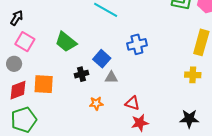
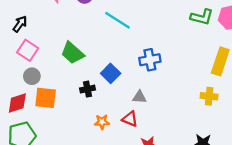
gray circle: (14, 64) -> (32, 76), moved
gray triangle: (111, 77) -> (139, 97), moved
red triangle: (132, 103) -> (130, 119), moved

